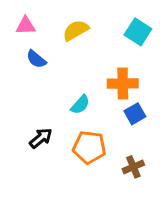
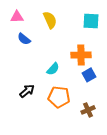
yellow semicircle: (76, 30) -> (50, 20), turned 96
cyan square: (138, 32) -> (91, 21), turned -30

